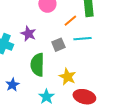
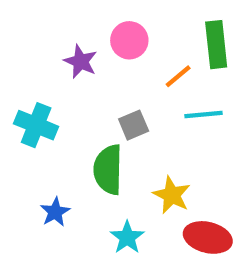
purple star: (28, 34) -> (81, 61), moved
gray square: (58, 45) -> (134, 125), moved

